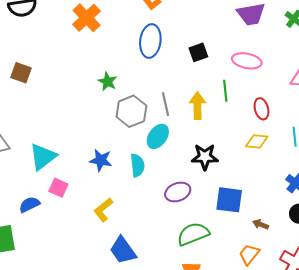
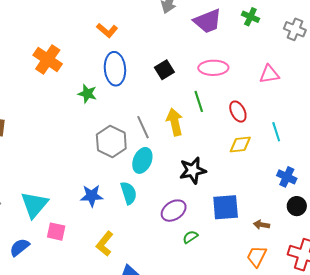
green star: (108, 81) -> (87, 94), moved
blue semicircle: (29, 205) -> (20, 247), moved
green semicircle: (193, 234) -> (190, 237), moved, size x0.5

